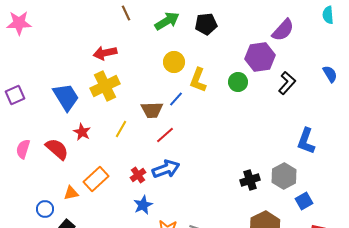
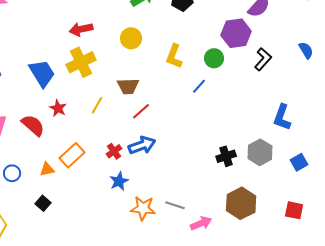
yellow circle: (174, 62) -> (131, 38), moved
blue line: (176, 99) -> (199, 86), moved
blue square: (304, 201) -> (299, 162), moved
blue circle: (45, 209) -> (12, 173), moved

